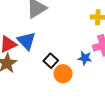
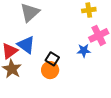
orange circle: (63, 74) -> (50, 70), moved

